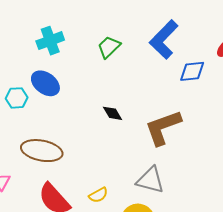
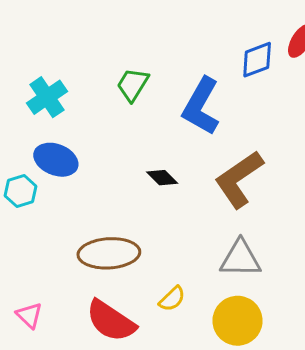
blue L-shape: (164, 39) -> (201, 106), moved
blue diamond: (192, 71) -> (257, 60), moved
brown ellipse: (42, 151) -> (109, 253), moved

